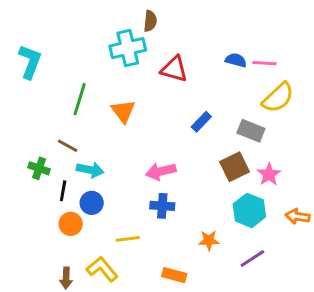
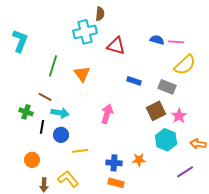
blue rectangle: (201, 122) -> (134, 81), turned 64
pink arrow: (161, 171) -> (107, 114), turned 120
blue cross: (162, 206) -> (114, 163), moved
orange circle: (71, 224) -> (32, 160), moved
yellow line: (128, 239) -> (80, 151), moved
purple line: (252, 258) -> (185, 172), moved

